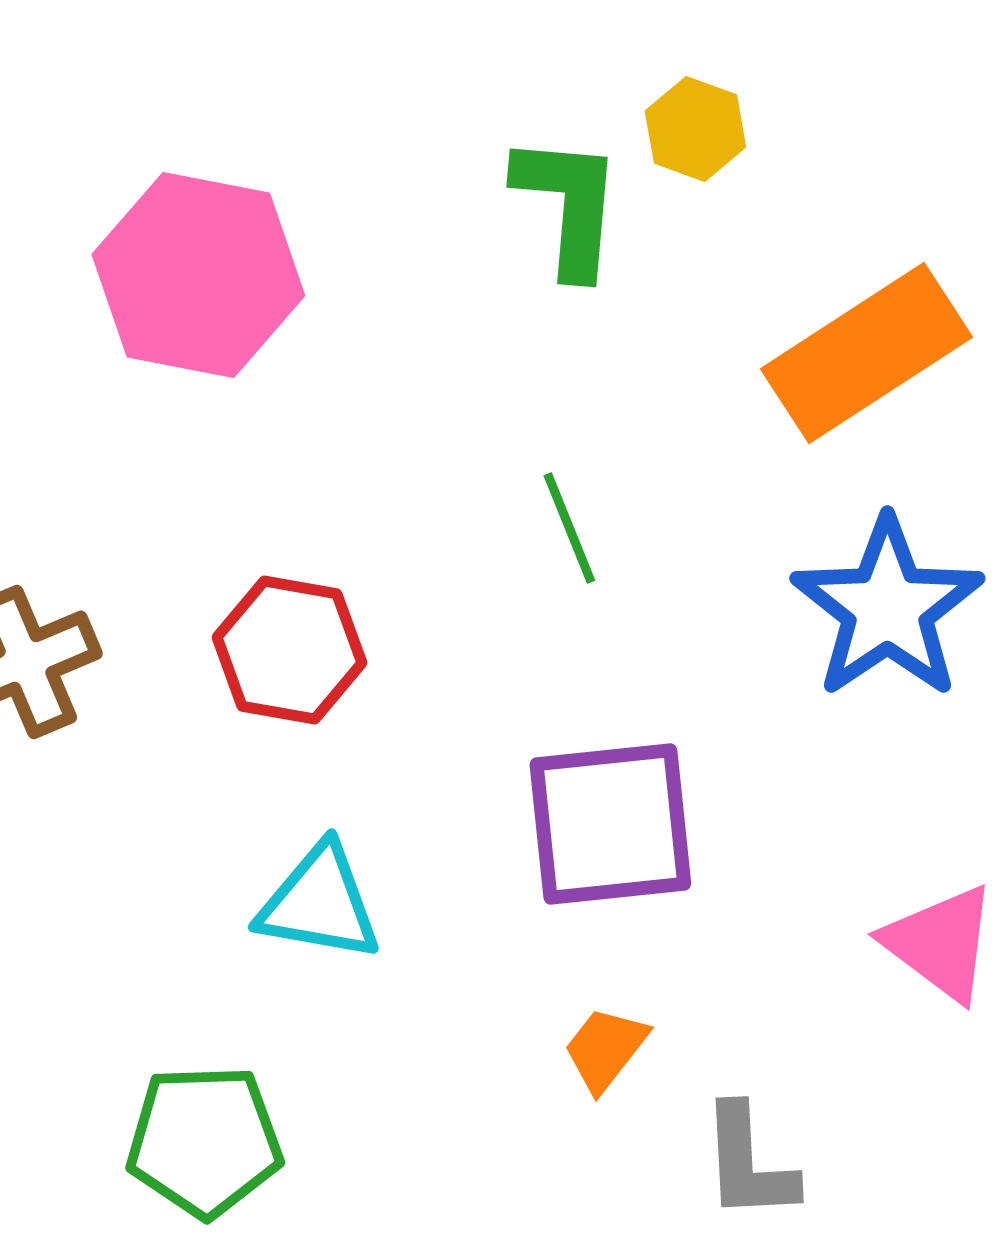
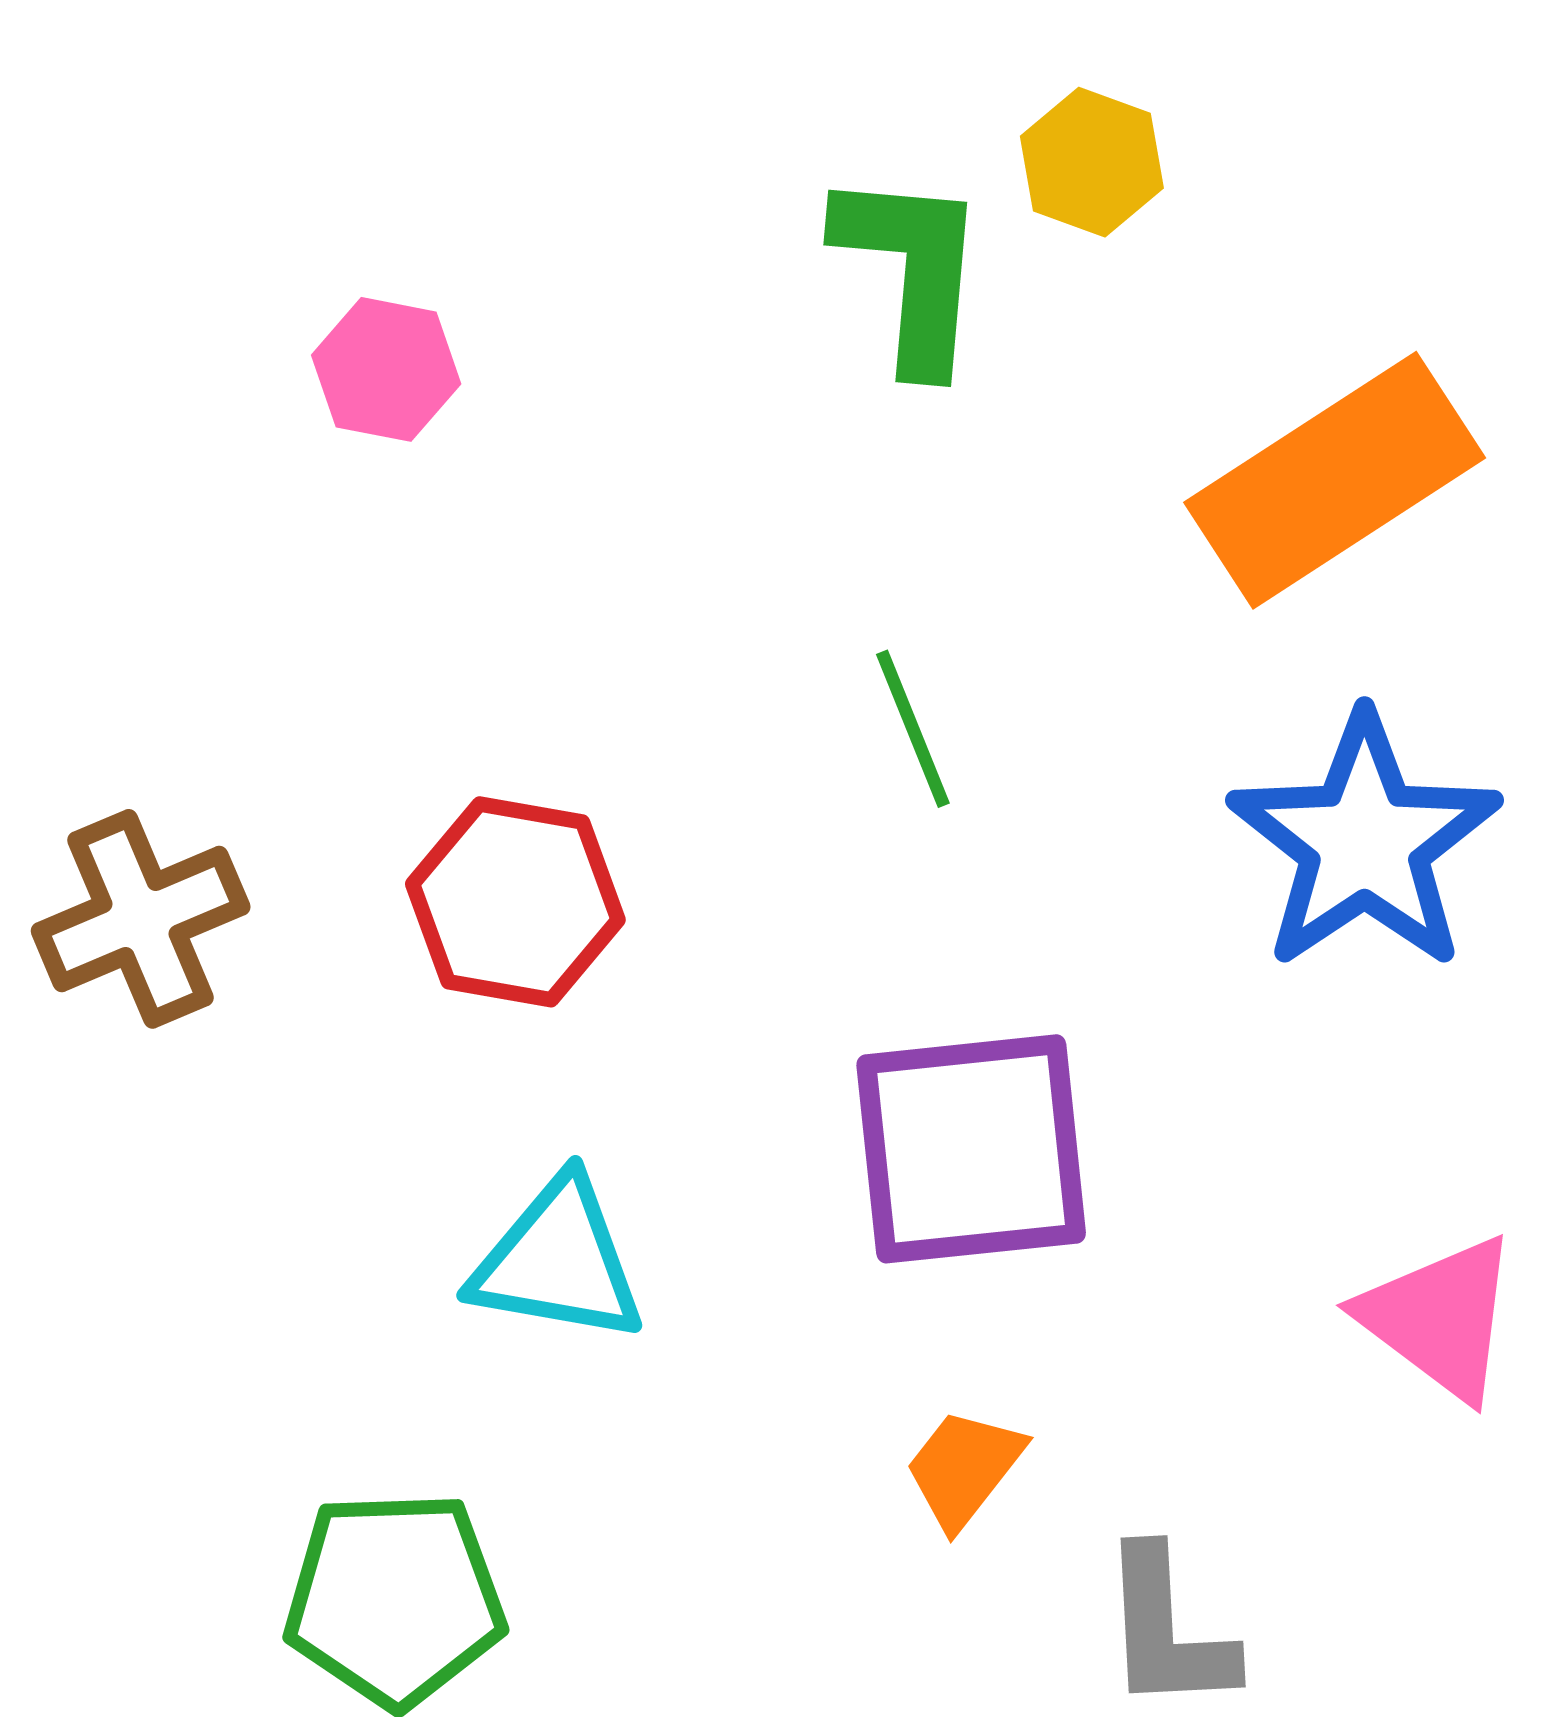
pink hexagon: (198, 275) -> (386, 369), size x0.5

